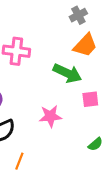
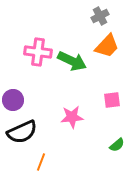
green arrow: (67, 73) -> (72, 61), moved

